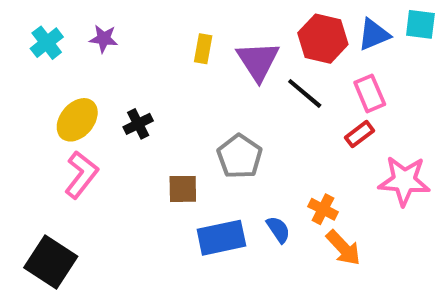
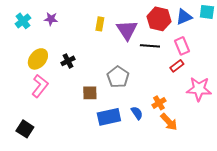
black line: (305, 93) -> (150, 46), turned -36
orange cross: (323, 209) -> (159, 103), turned 32
black square: (51, 262) -> (25, 129), size x0.7

